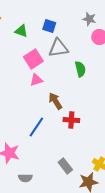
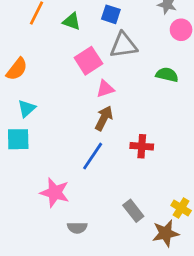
green semicircle: (80, 69) -> (167, 75), moved, turned -63
pink triangle: (36, 80) -> (105, 89), moved
brown arrow: (55, 101) -> (104, 118), moved, turned 60

